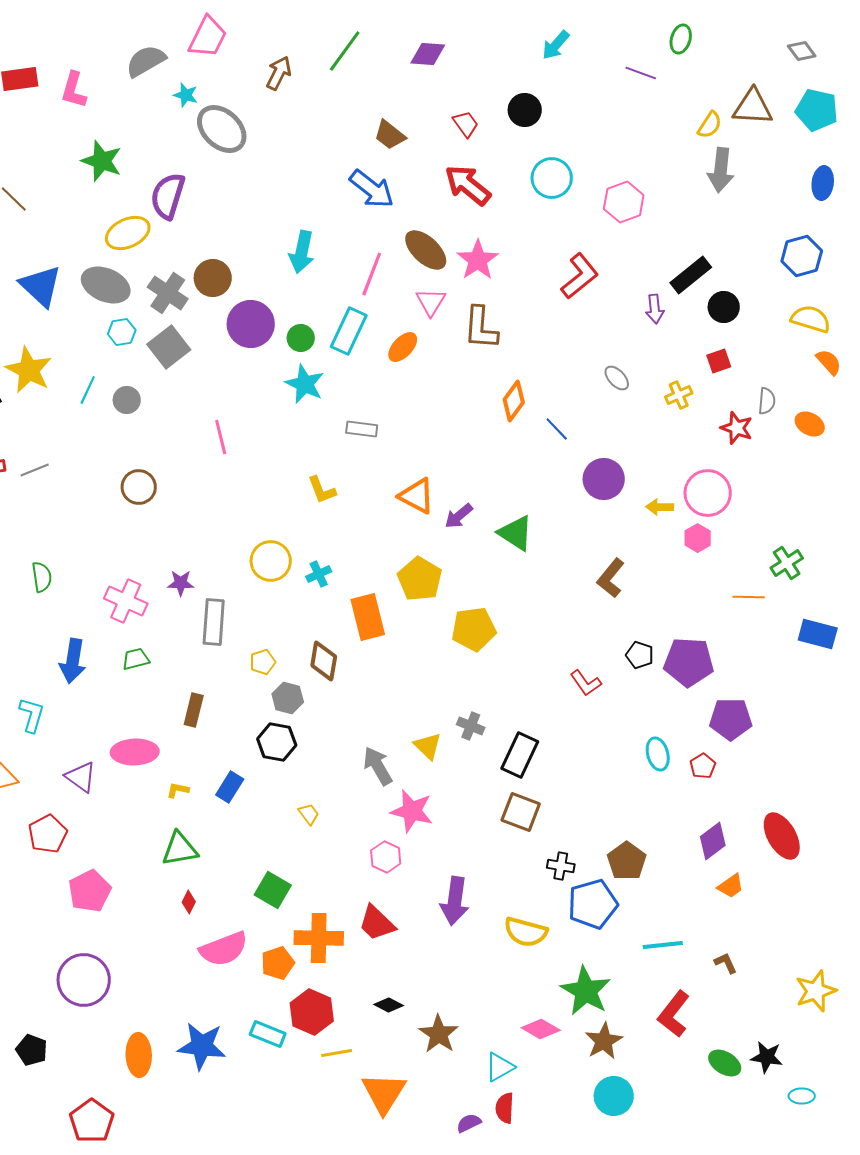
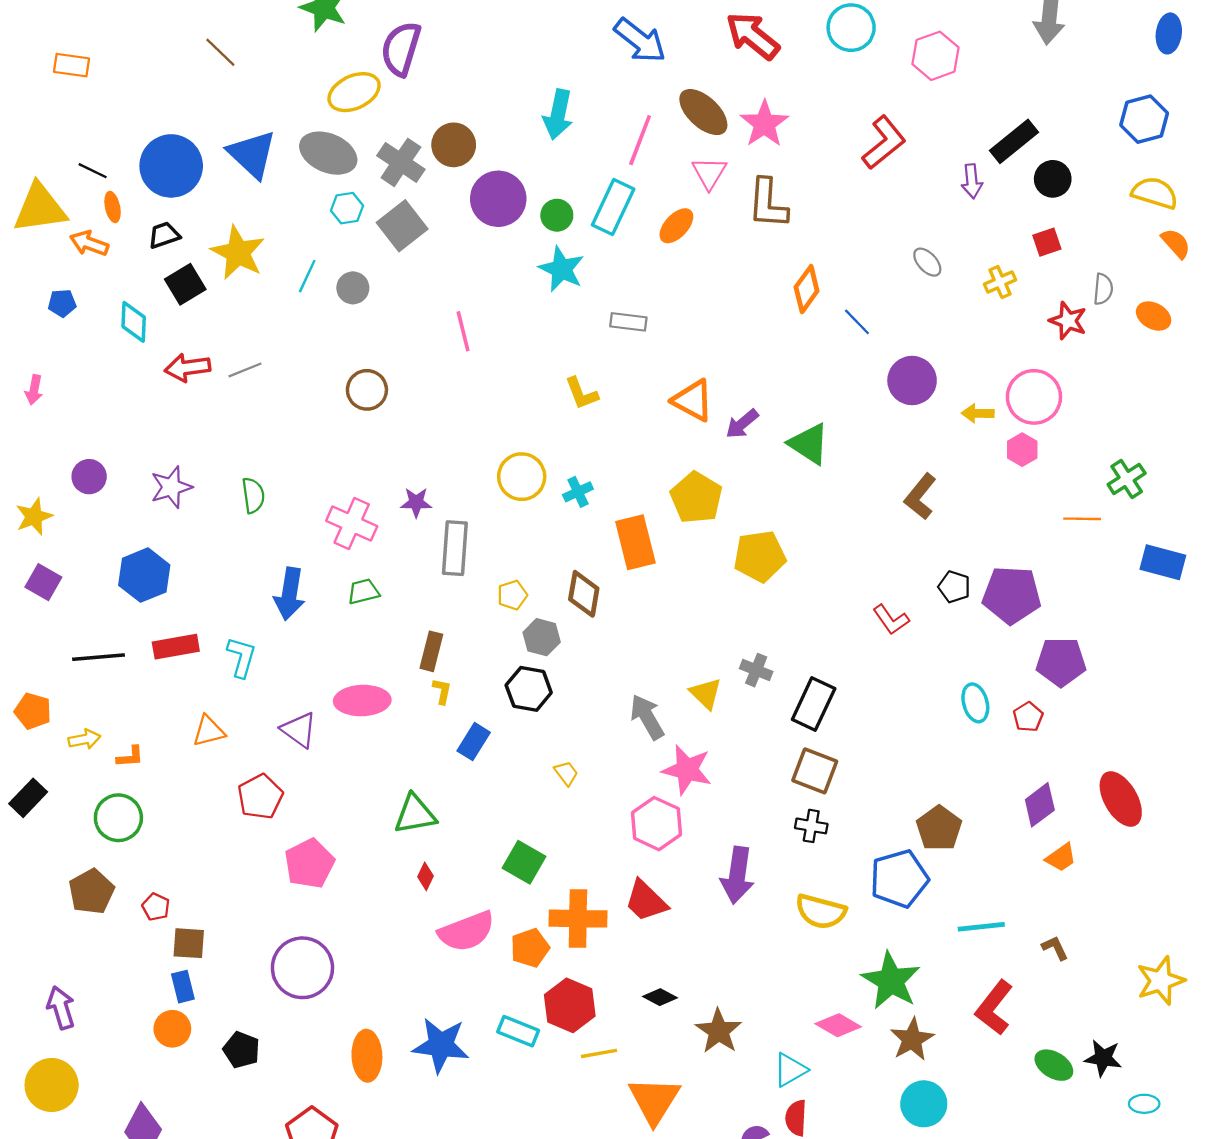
yellow L-shape: (178, 790) -> (442, 691), moved, turned 90
pink hexagon: (386, 857) -> (656, 824), size x1.4
black cross: (561, 866) -> (811, 826), moved

